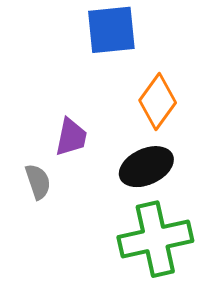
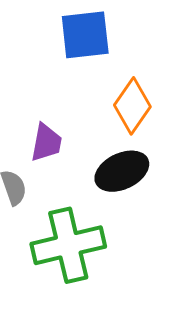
green cross: (155, 239) -> (68, 245), moved

